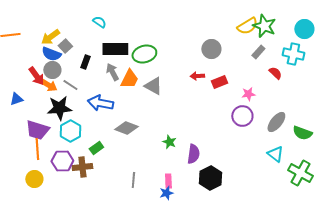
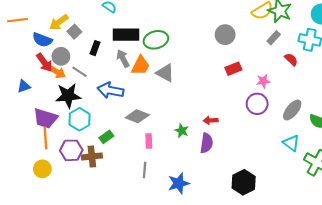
blue semicircle: (51, 54) -> (42, 40), moved
red arrow: (197, 76) -> (211, 120), moved
black hexagon: (210, 178) -> (244, 182), moved
pink rectangle: (168, 181) -> (149, 141), moved
blue star: (166, 193) -> (179, 183), size x1.5

